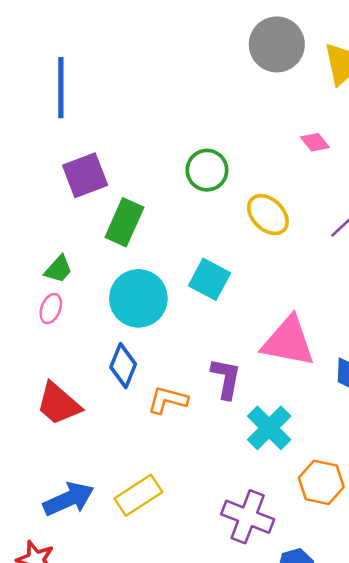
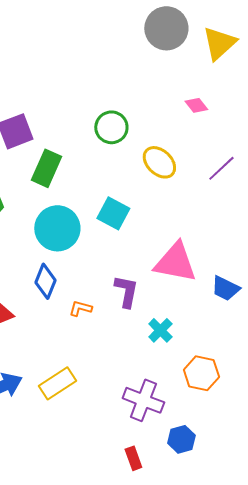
orange L-shape: (168, 400) -> (80, 308), size x0.7
cyan cross: (269, 428) -> (160, 330), size x0.7

